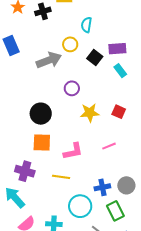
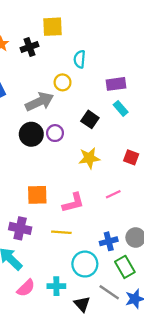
black square: (95, 58) -> (90, 119), moved
purple circle: (72, 88) -> (55, 133), moved
red square: (119, 112) -> (131, 157), moved
black circle: (41, 114) -> (31, 134), moved

